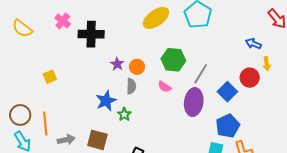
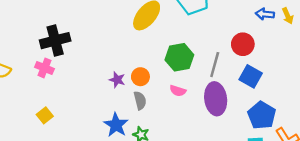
pink cross: (63, 21) -> (44, 68), moved
black cross: (91, 34) -> (55, 41), moved
yellow arrow: (267, 64) -> (288, 16), moved
red circle: (250, 78) -> (243, 44), moved

